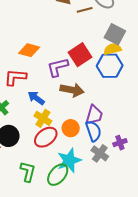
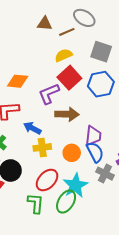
yellow semicircle: (112, 49) -> (64, 55), moved
yellow cross: (43, 118) -> (42, 147), turned -30
red ellipse: (46, 137) -> (47, 180), moved

